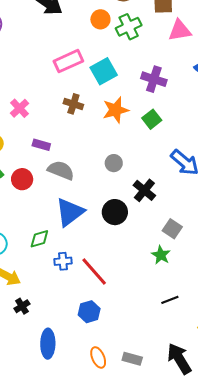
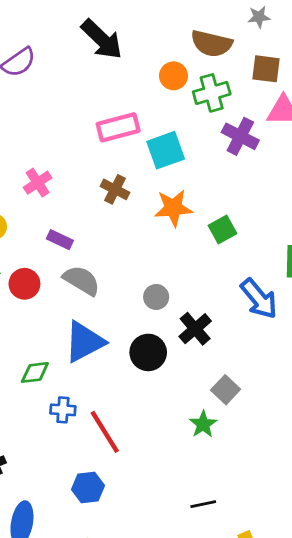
purple cross: (154, 79) -> (240, 136), moved
gray circle: (114, 163) -> (156, 297), moved
black line: (170, 300) -> (203, 504), moved

